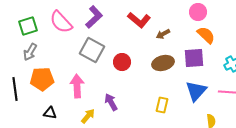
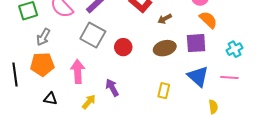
gray arrow: (30, 52) -> (43, 37), moved
blue triangle: (196, 91) -> (198, 76), turned -30

